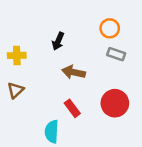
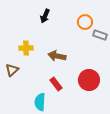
black arrow: (58, 41) -> (45, 16), moved
gray rectangle: (116, 54) -> (100, 35), moved
yellow cross: (17, 55) -> (26, 48), moved

